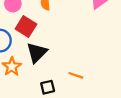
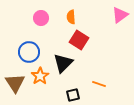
red square: (26, 26) -> (79, 40), moved

